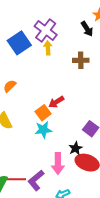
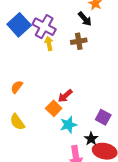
blue square: (19, 43) -> (19, 25), moved
brown cross: (81, 60) -> (79, 41), moved
cyan star: (43, 130) -> (68, 125), moved

